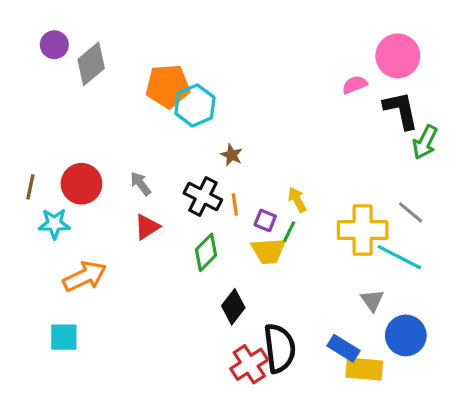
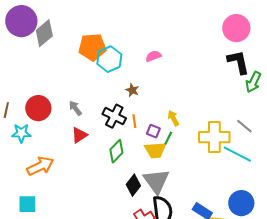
purple circle: (54, 45) -> (21, 21), size x1.8
pink semicircle: (355, 85) -> (153, 56), moved
gray triangle: (372, 300) -> (156, 181), moved, size x1.8

